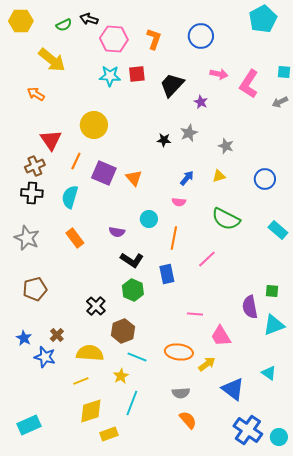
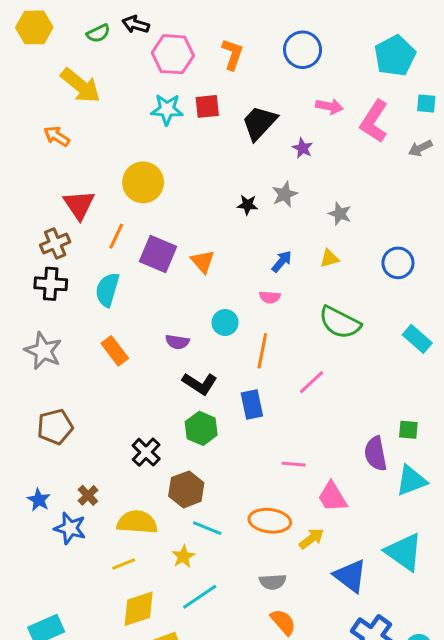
cyan pentagon: (263, 19) -> (395, 56), moved
cyan triangle: (269, 373) -> (404, 552), size x1.8
cyan line: (132, 403) -> (200, 597), turned 35

